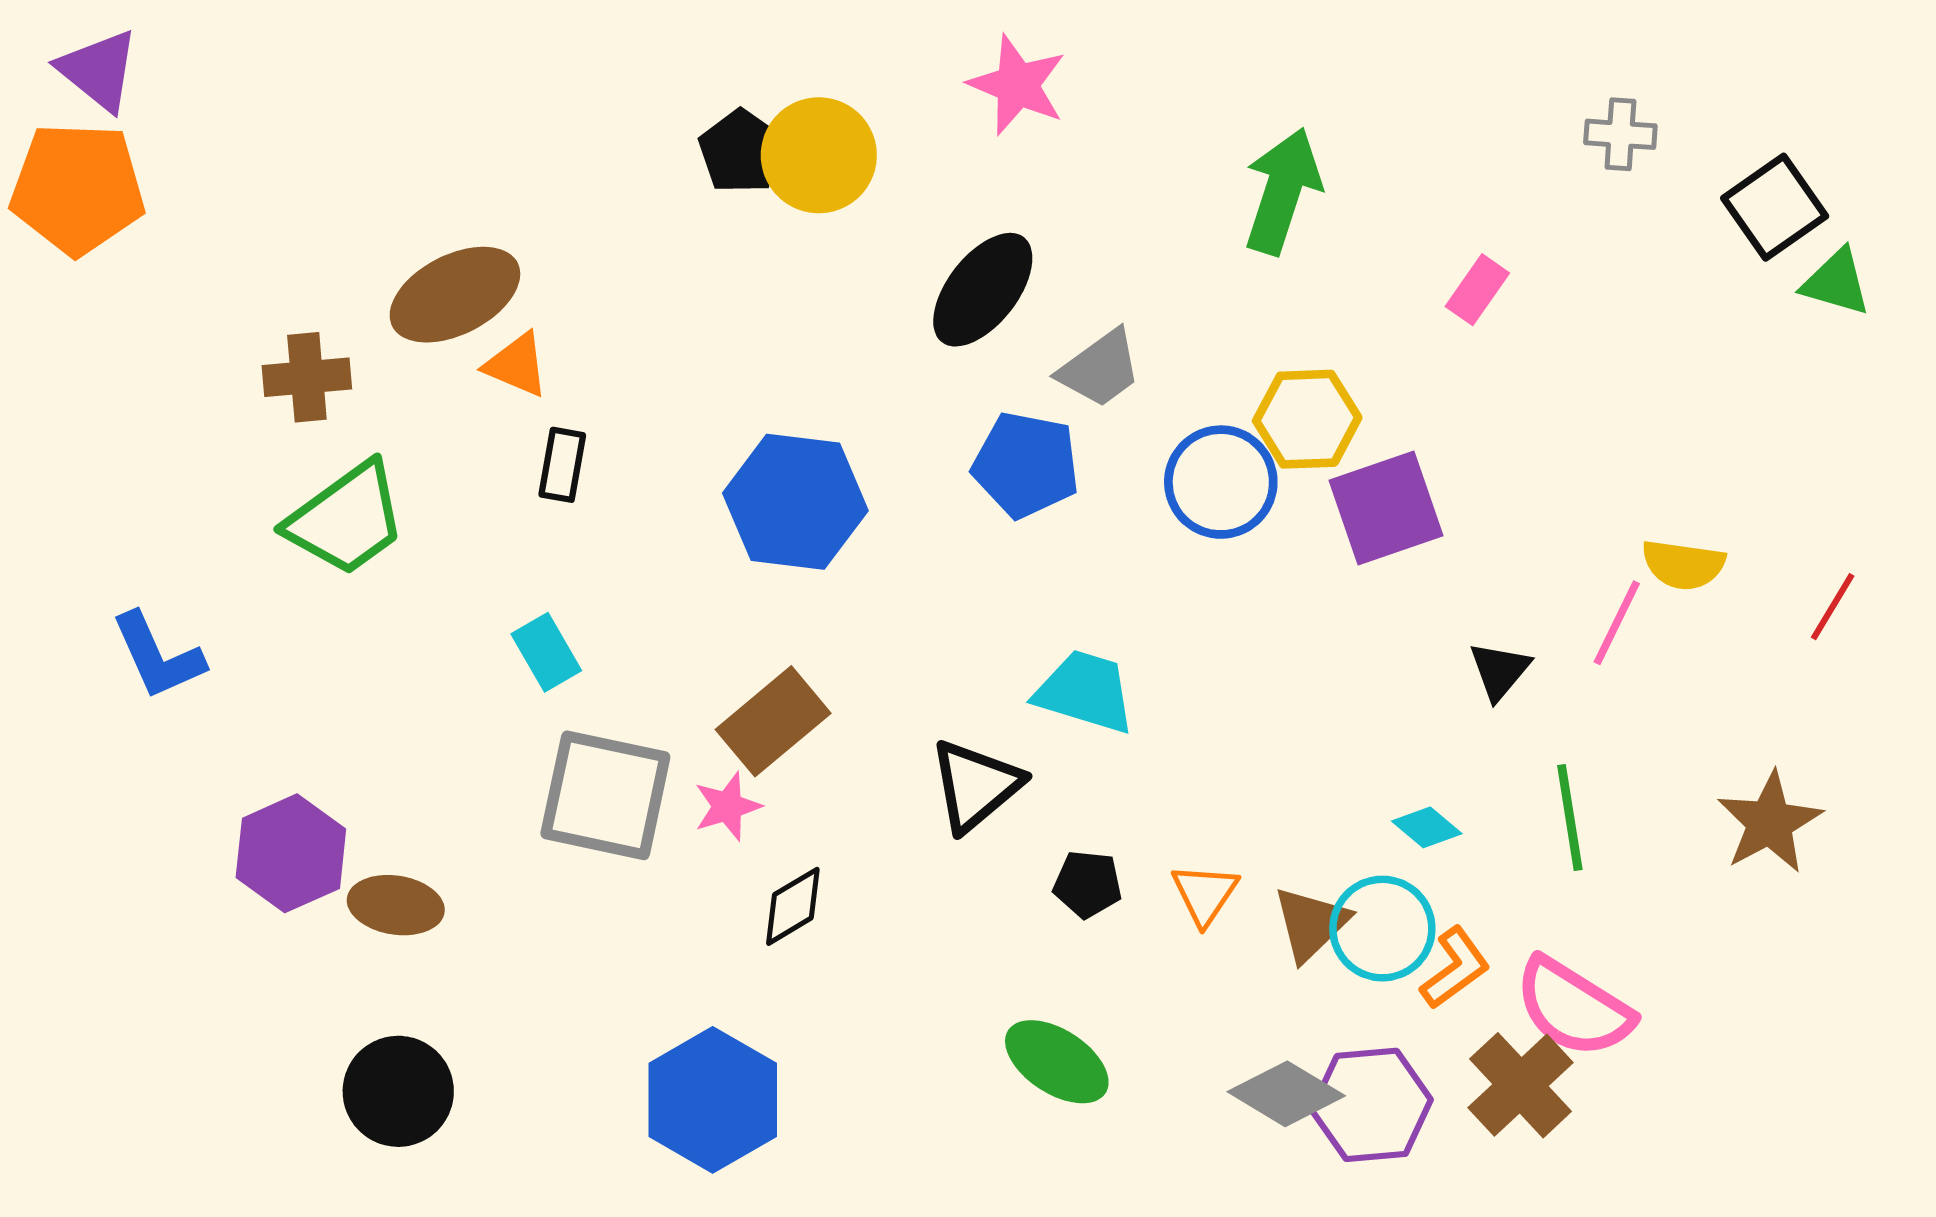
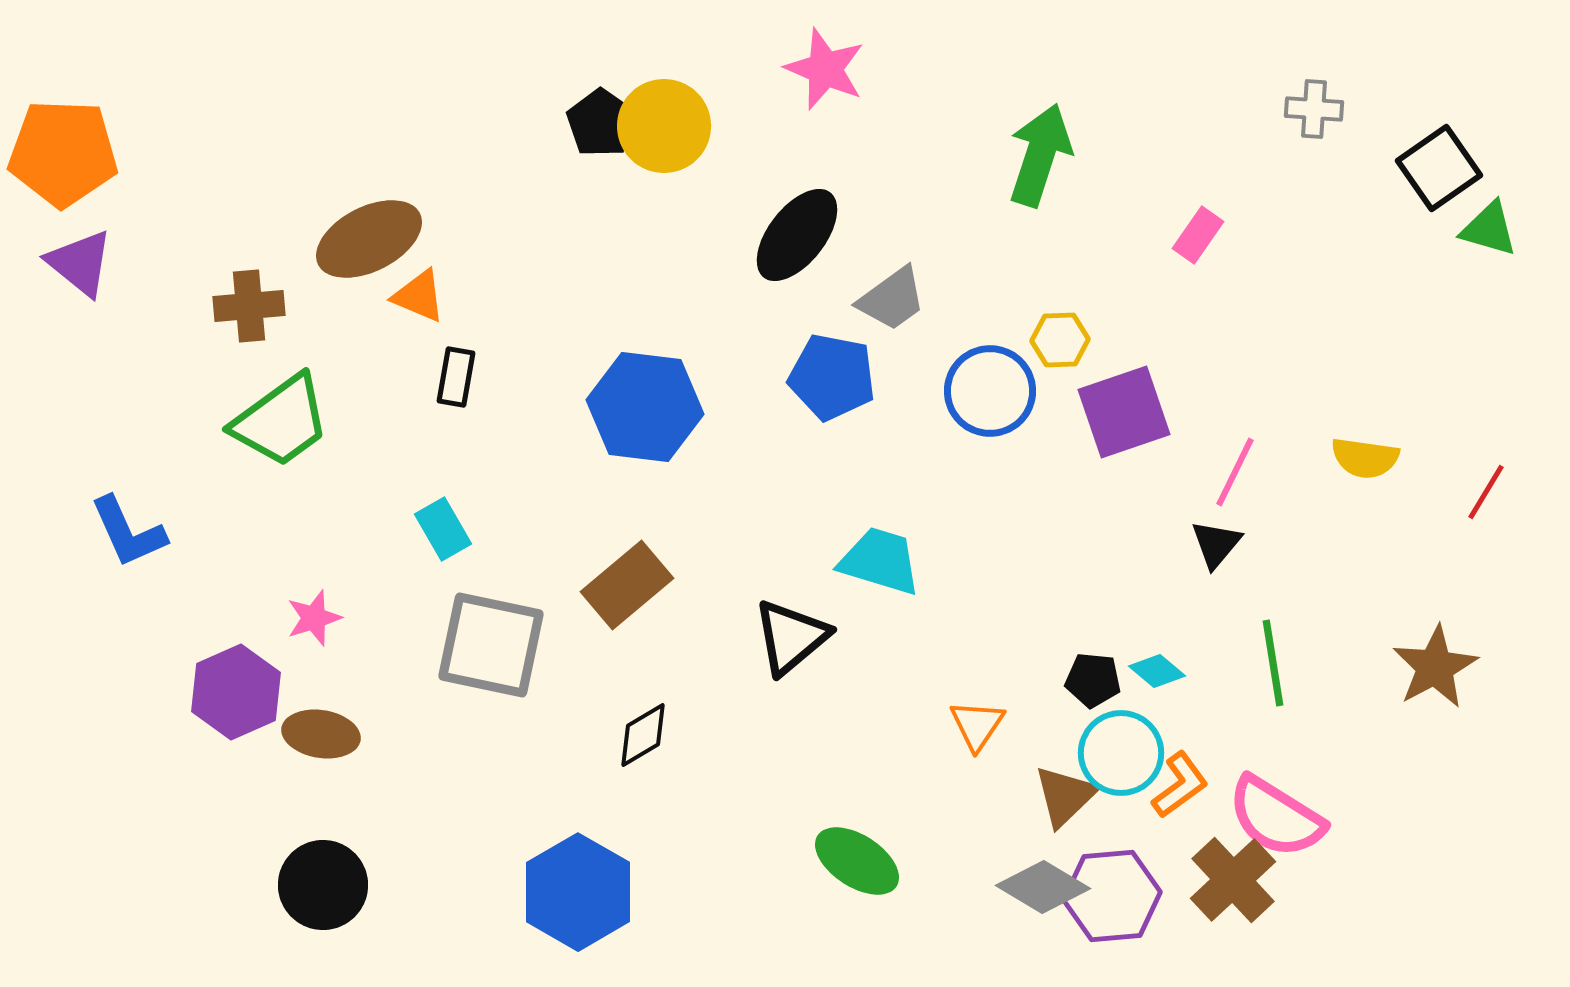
purple triangle: (99, 70) -> (80, 263), moved
yellow hexagon: (1307, 419) -> (1060, 340), size x0.7
pink line: (1617, 623) -> (1235, 472), moved
pink star: (728, 806) -> (314, 618), moved
black pentagon: (1088, 884) -> (1093, 680), moved
brown triangle: (1311, 924) -> (1065, 796), moved

